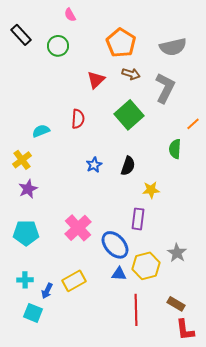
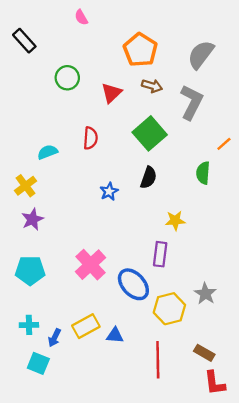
green circle: (58, 46) -> (67, 78), moved
gray semicircle: (173, 47) -> (201, 55), turned 140
black semicircle: (128, 166) -> (149, 178), moved
blue triangle: (119, 274) -> (115, 335), moved

